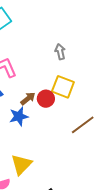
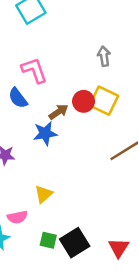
red circle: (46, 99) -> (84, 101), moved
yellow triangle: (21, 164) -> (44, 194), size x0.7

